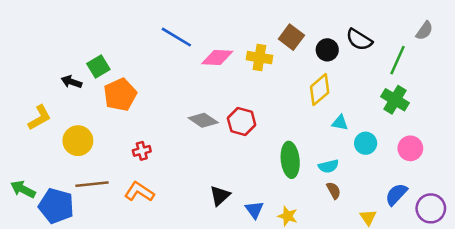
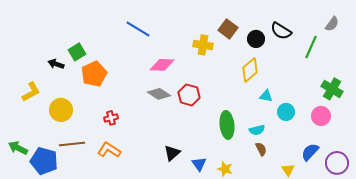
pink diamond: (217, 58) -> (162, 65), moved
green cross: (395, 100) -> (332, 89), moved

